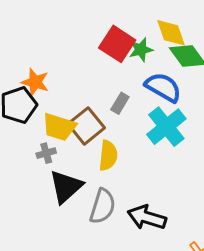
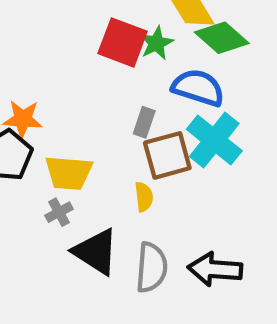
brown square: (86, 126) -> (167, 155), moved, turned 36
yellow semicircle: (108, 156) -> (144, 197), size x0.7
black triangle: (66, 187) -> (96, 252), turned -33

